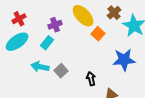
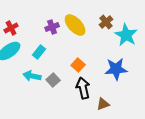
purple cross: (55, 25) -> (52, 27), moved
orange square: (98, 34) -> (78, 65), moved
black arrow: (91, 79) -> (83, 88), size x1.5

